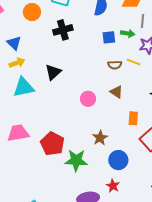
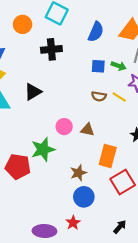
brown triangle: (116, 92) -> (87, 130), moved, turned -32
orange rectangle: (133, 118) -> (108, 156), size x1.5
brown star: (100, 138) -> (78, 173), moved
red pentagon: (52, 144) -> (18, 167), turned -30
green star: (76, 160) -> (43, 149), moved, turned -30

